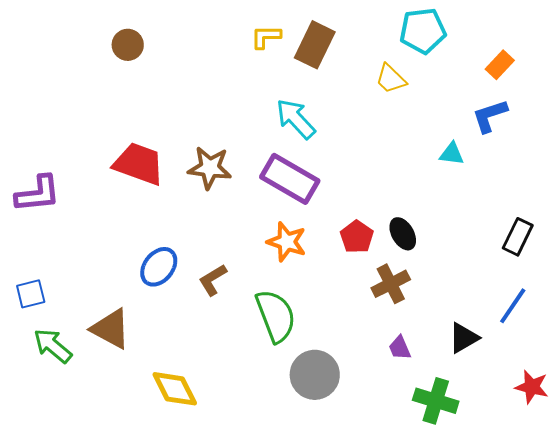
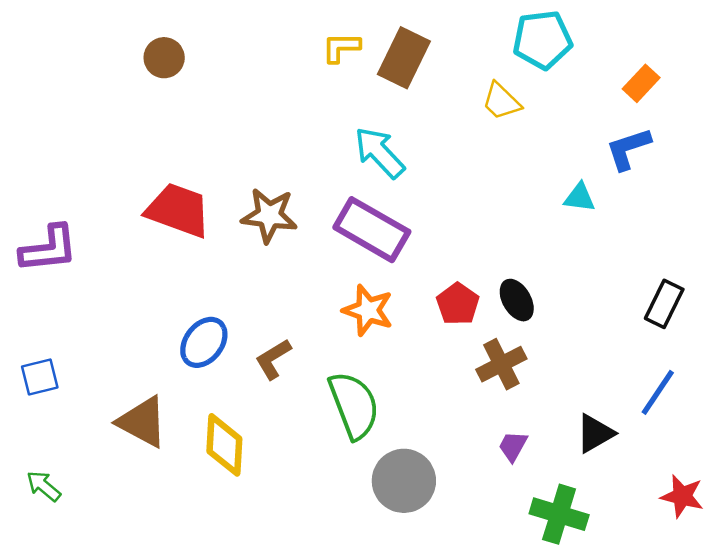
green arrow: (53, 346) -> (44, 486), moved, size x0.7
purple trapezoid: (400, 348) -> (513, 446), turned 52
yellow diamond: (175, 389) -> (224, 445), moved, turned 30

